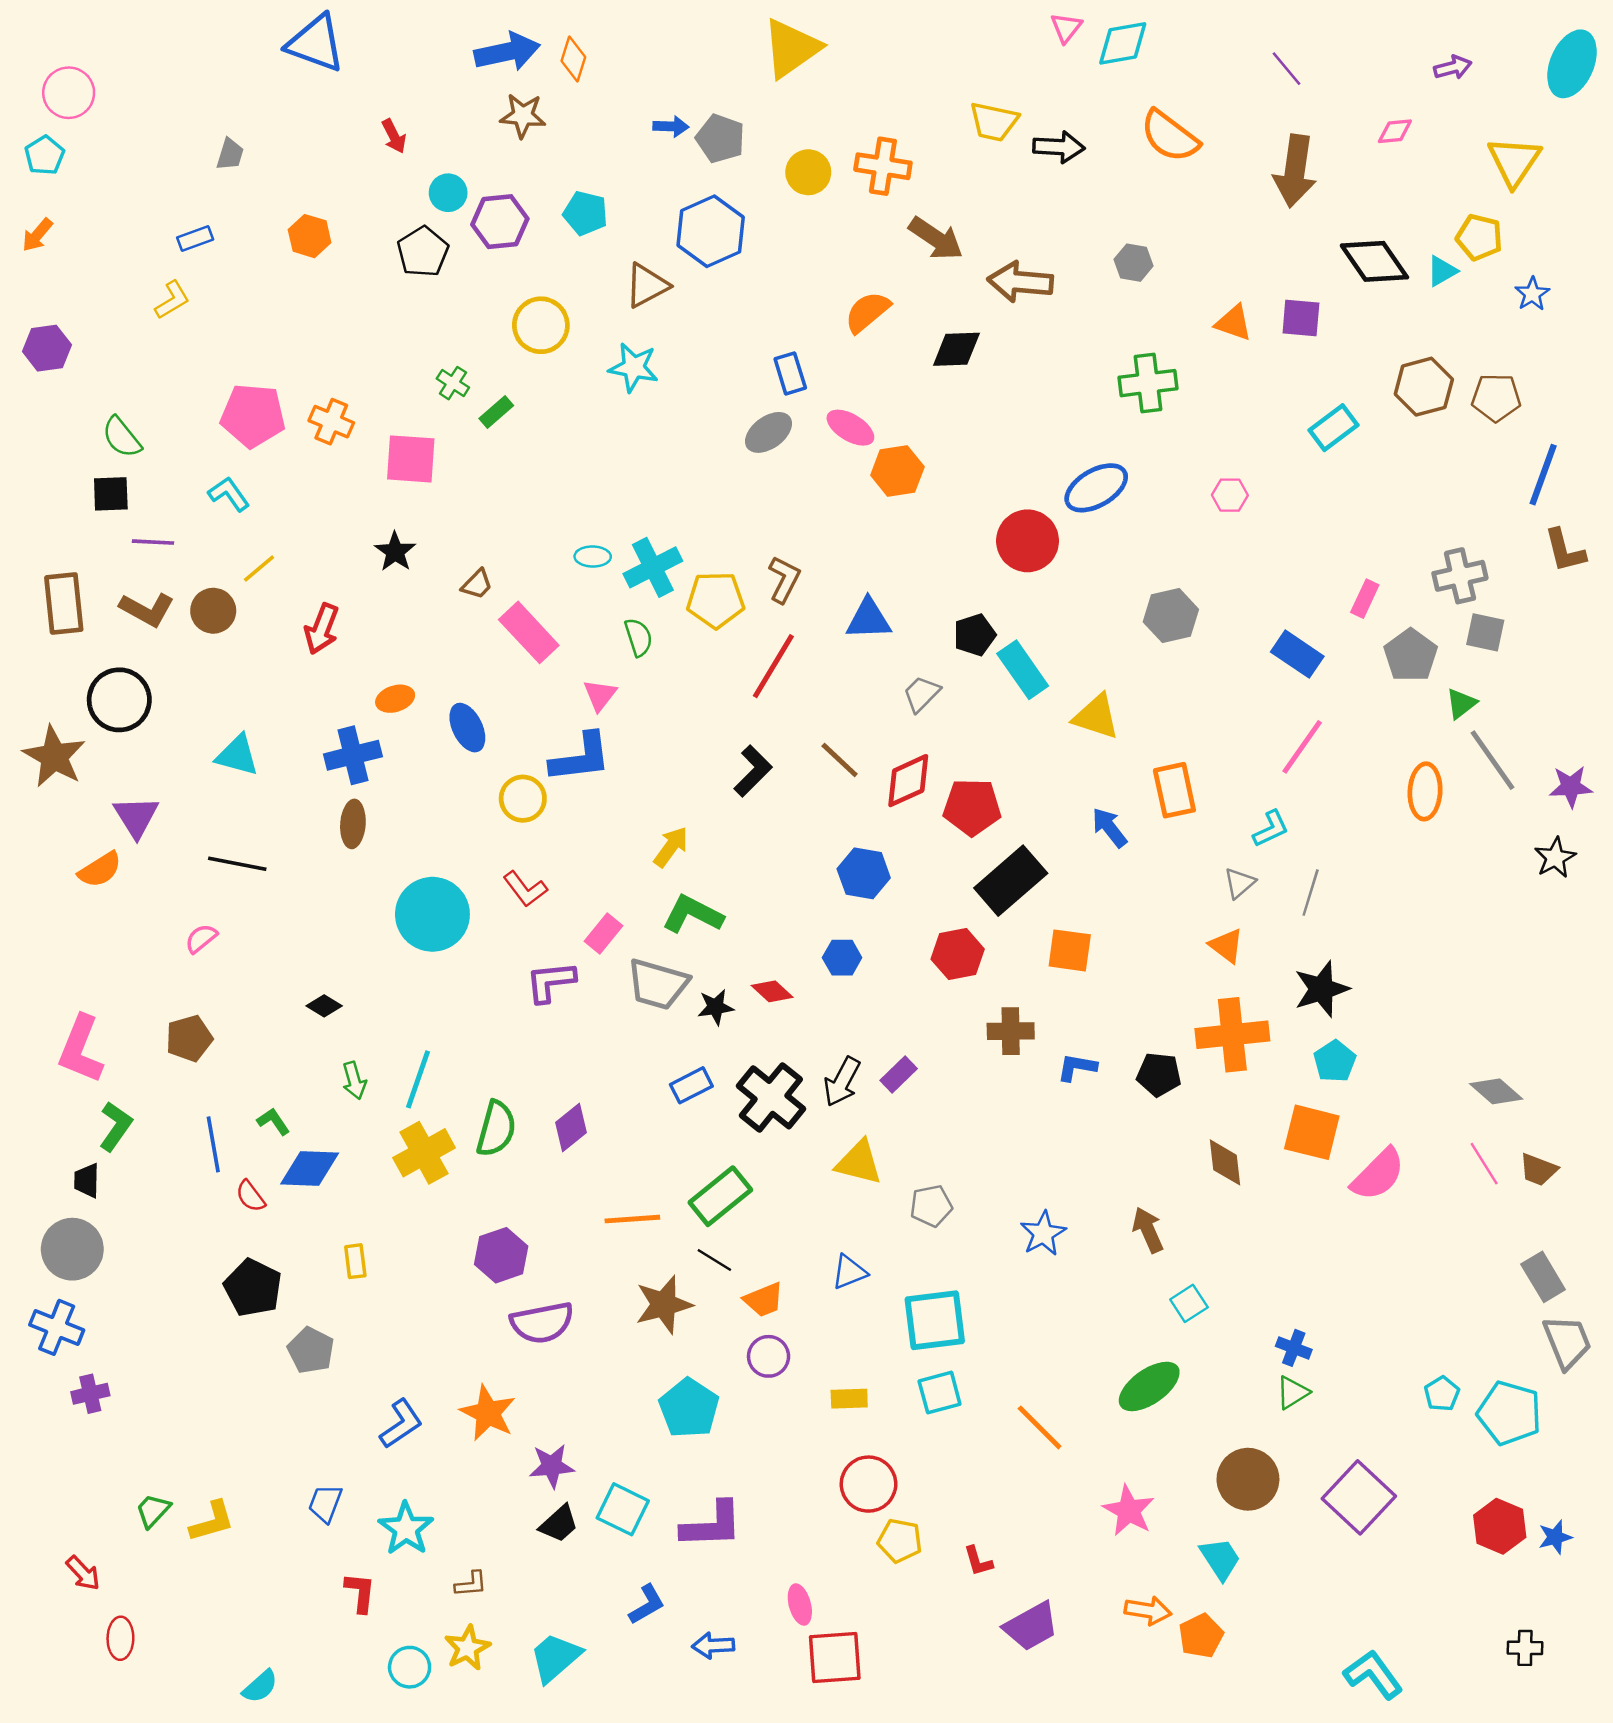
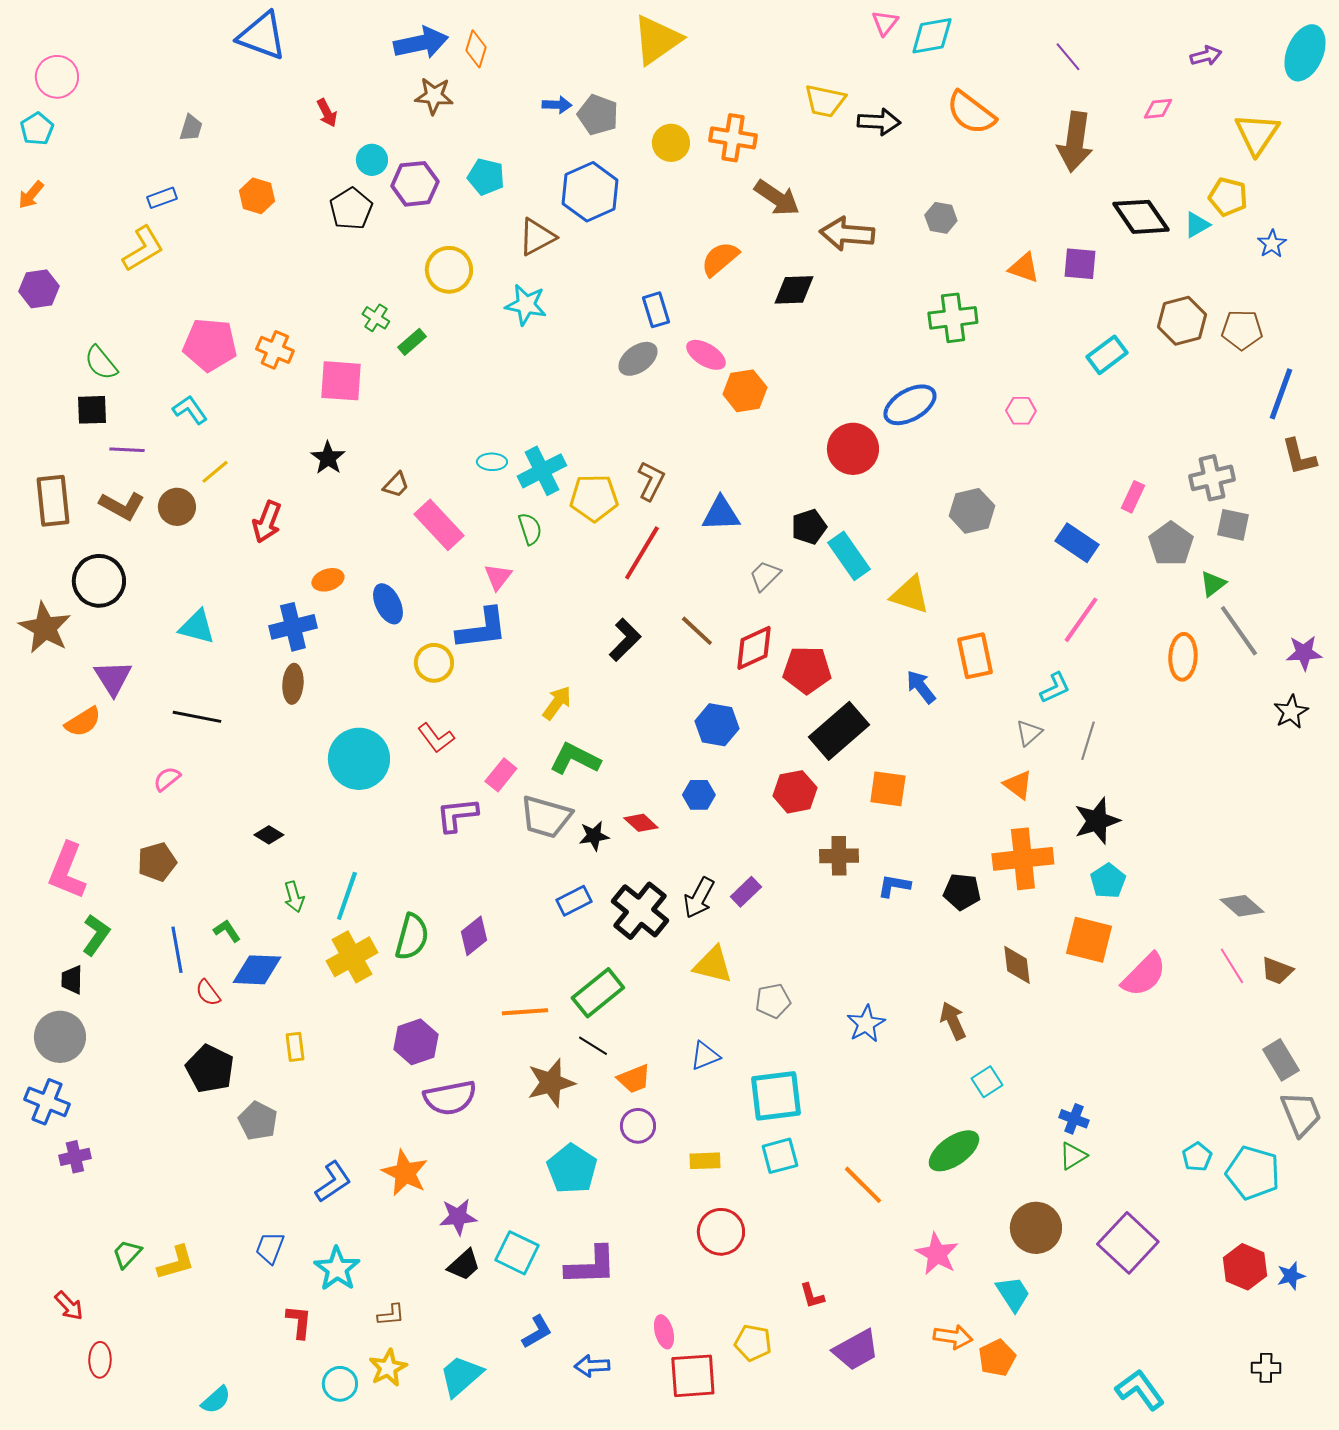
yellow L-shape: (172, 300) -> (143, 249), size x1.4
yellow pentagon: (900, 1541) -> (753, 1343), moved

